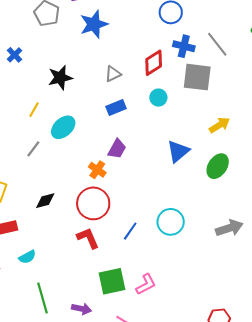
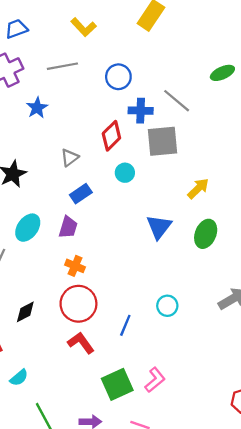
blue star: (94, 24) -> (37, 108), size x0.7
purple trapezoid: (117, 149) -> (68, 227), moved
cyan circle: (171, 222) -> (167, 306), size x0.7

